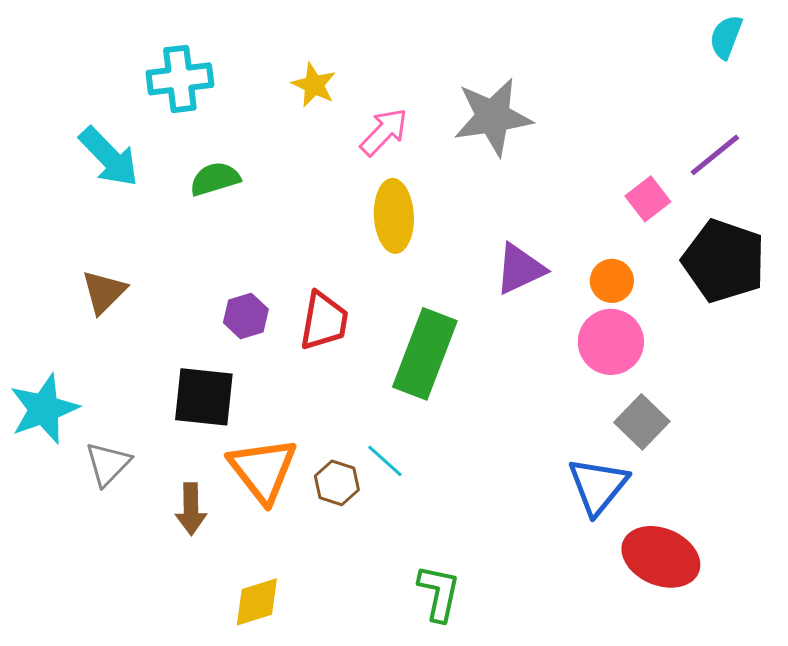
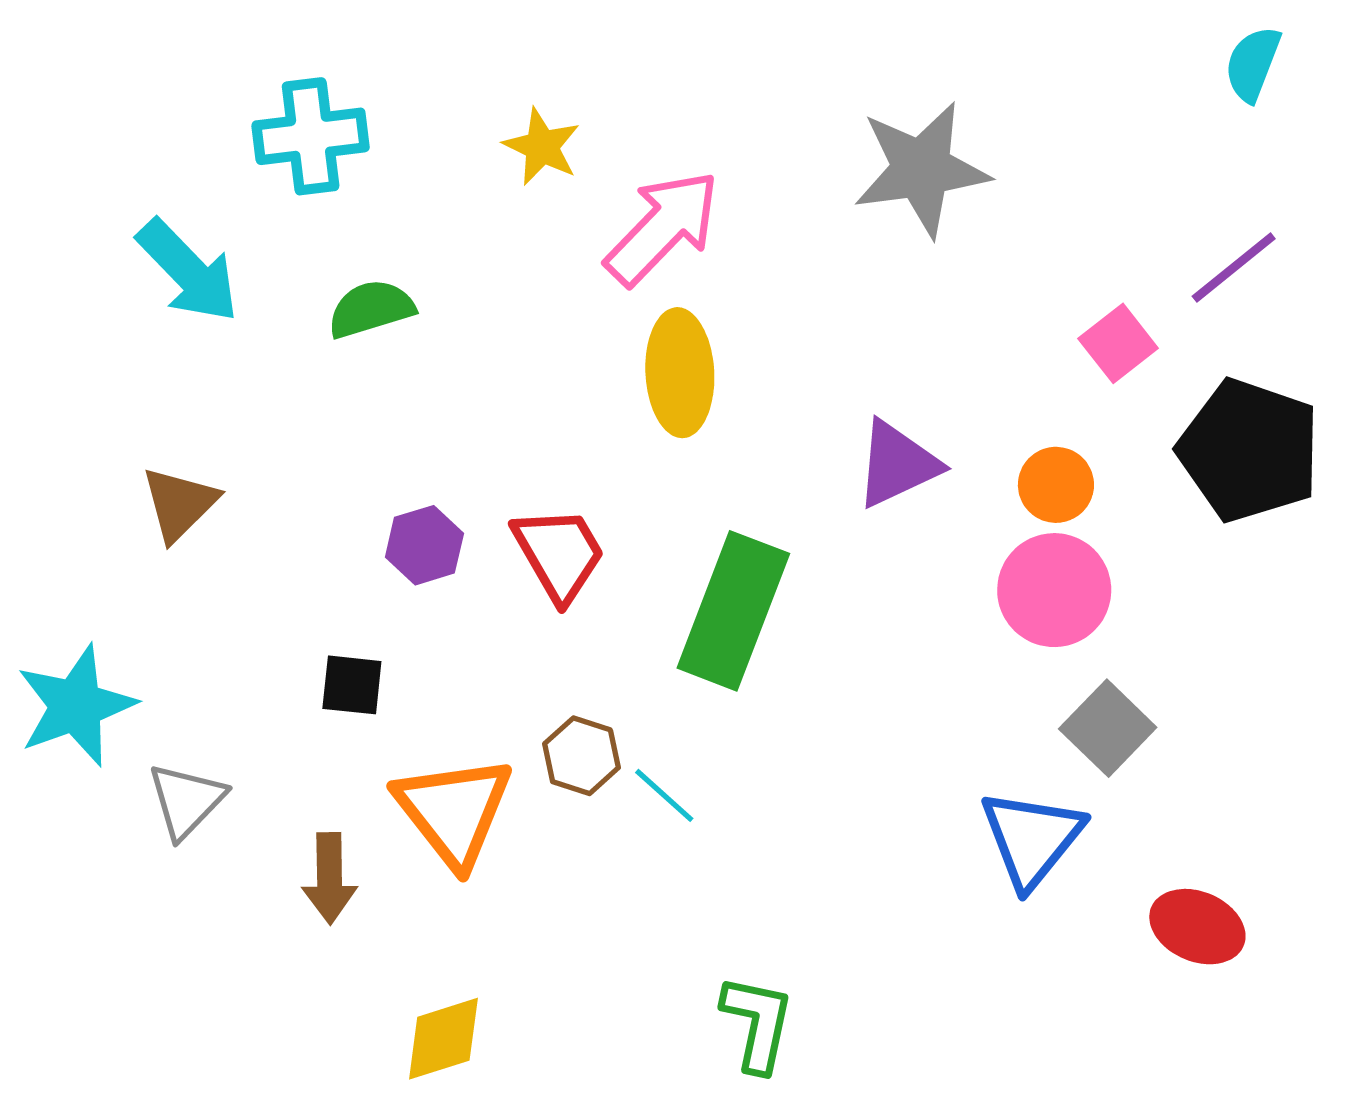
gray star: (493, 117) -> (921, 169), moved
pink arrow: (384, 132) -> (663, 228), size x1.4
red trapezoid: (324, 321) -> (559, 554), turned -40
black square: (204, 397) -> (352, 685), size x0.6
brown hexagon: (337, 483) -> (581, 756), moved
red ellipse: (661, 557) -> (1197, 927), moved, size x0.7

